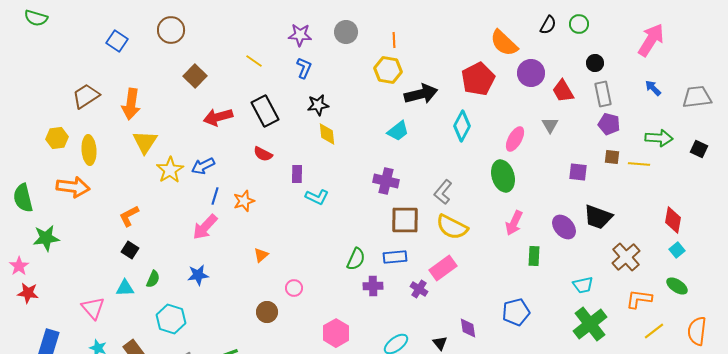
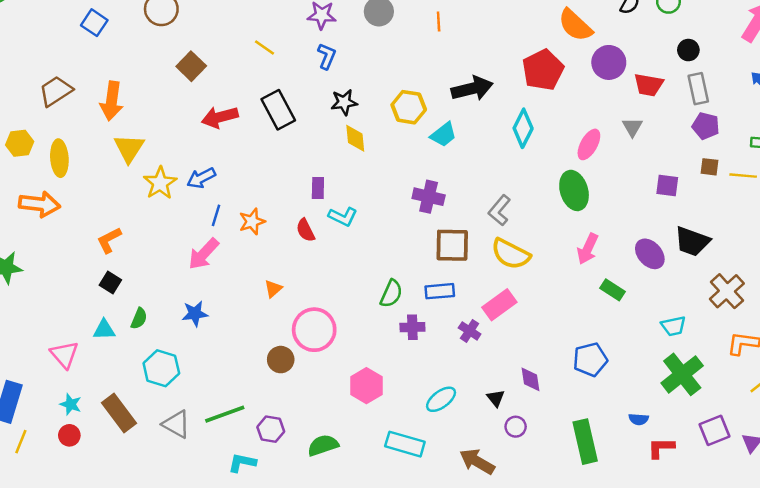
yellow hexagon: (388, 70) -> (409, 107), moved
red trapezoid: (563, 91) -> (649, 85), turned -50
red semicircle: (263, 154) -> (306, 230), moved, turned 36
green rectangle: (534, 256) -> (613, 290), turned -60
pink circle: (294, 288) -> (314, 330), size x2.0

